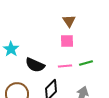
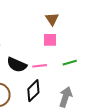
pink line: (65, 66) -> (40, 66), moved

